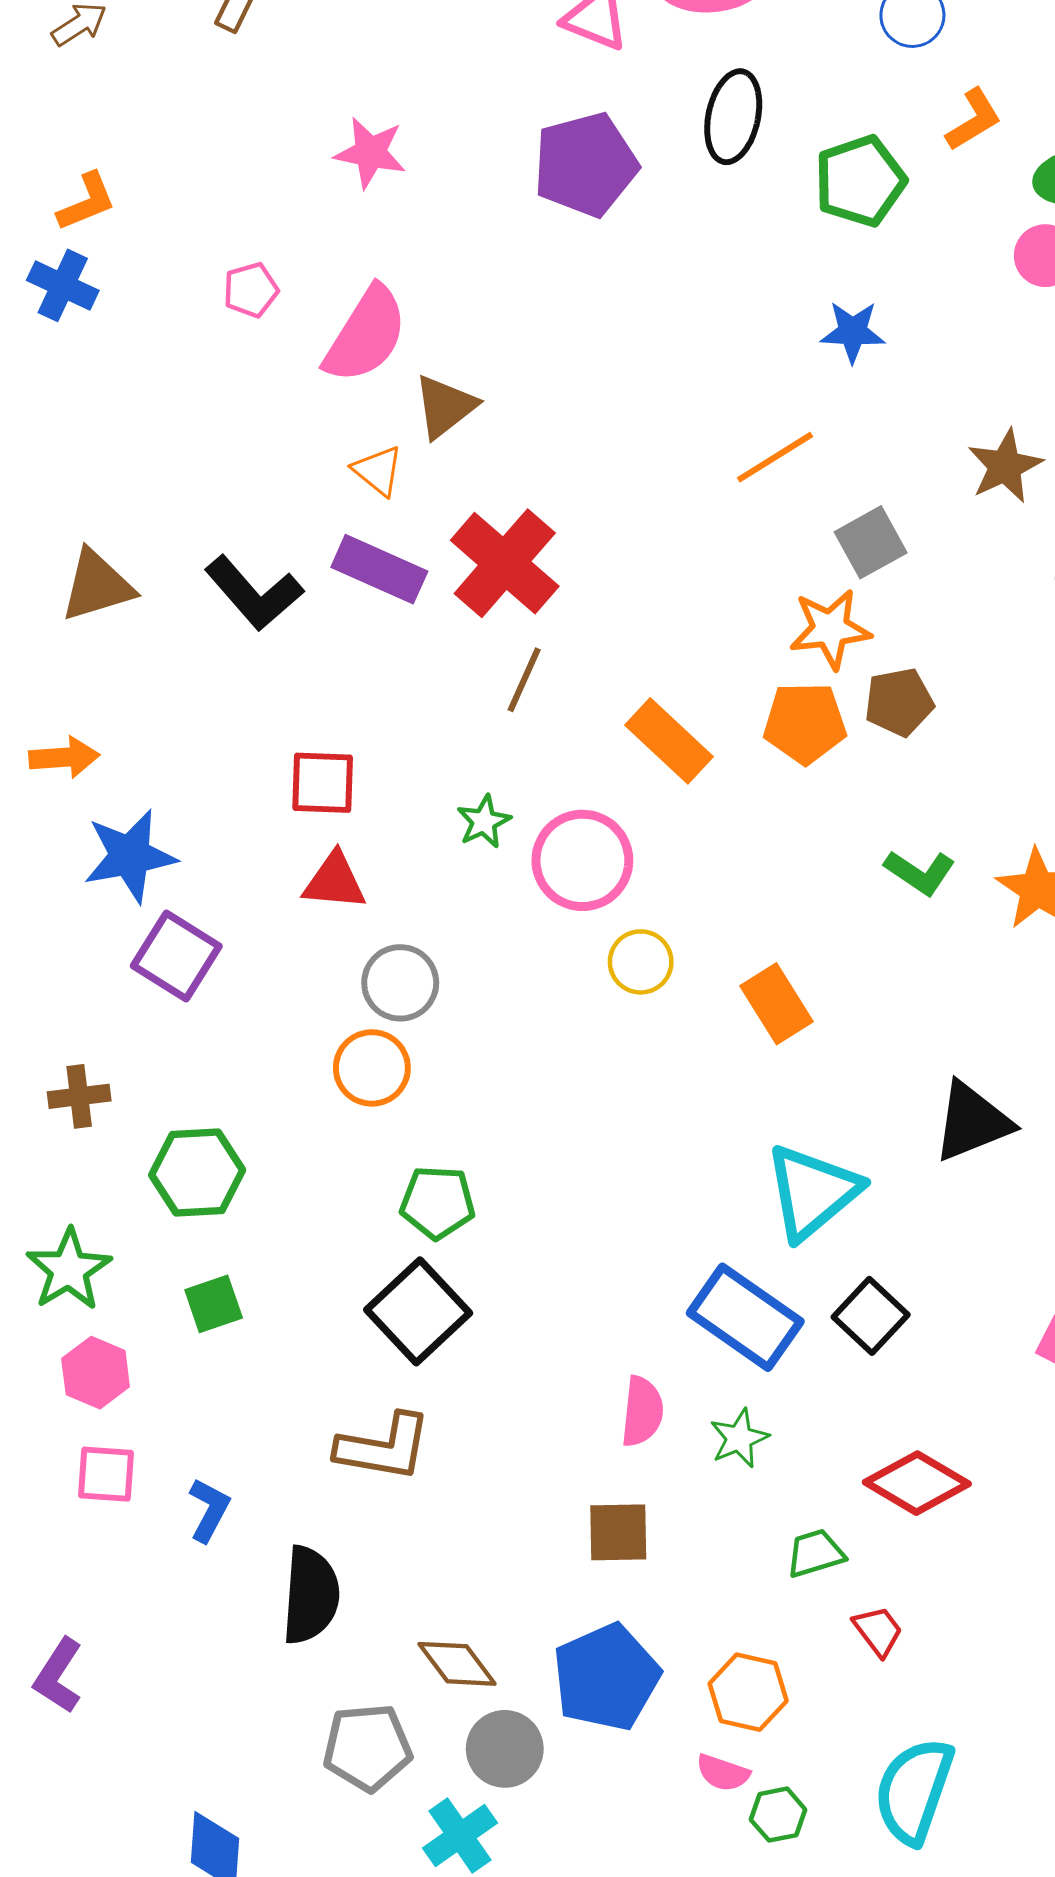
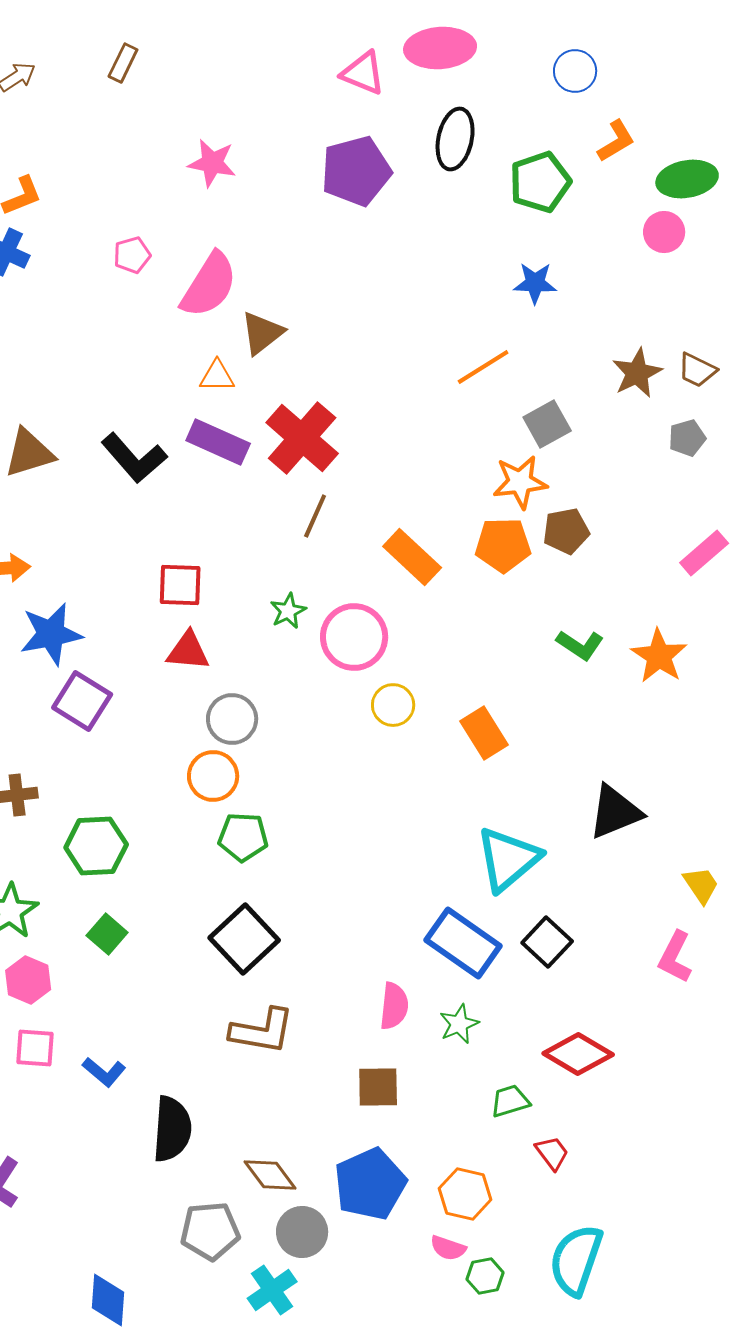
orange triangle: (378, 471) -> (217, 376), turned -39
green pentagon: (438, 1202) -> (243, 837), moved
green square: (214, 1304) -> (107, 934), turned -30
brown L-shape: (384, 1447) -> (262, 1031), moved
blue L-shape: (209, 1510) -> (104, 1072), turned 102

